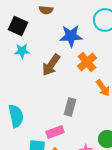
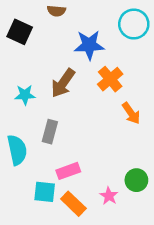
cyan star: (22, 51) -> (25, 95), moved
gray rectangle: (70, 107) -> (50, 132), moved

